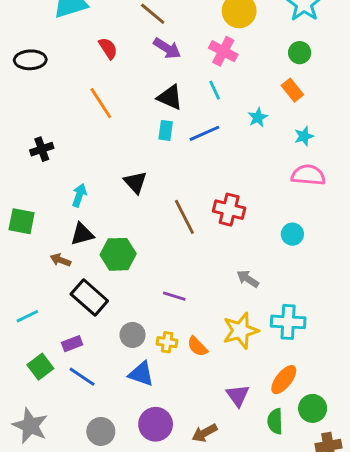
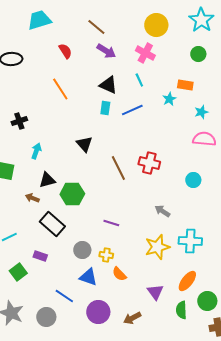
orange rectangle: (292, 90) -> (185, 85), moved, turned -42
cyan arrow: (79, 195) -> (36, 151), moved
purple rectangle: (72, 344) -> (40, 256), turned 40
orange semicircle: (197, 346) -> (119, 274), moved
blue line: (82, 377) -> (64, 296), moved
gray circle: (101, 431) -> (46, 317), moved

